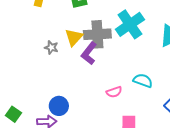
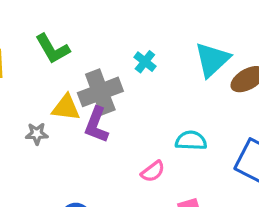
cyan cross: (130, 24) -> (145, 62), size x0.5
yellow triangle: (74, 37) -> (66, 108), turned -48

